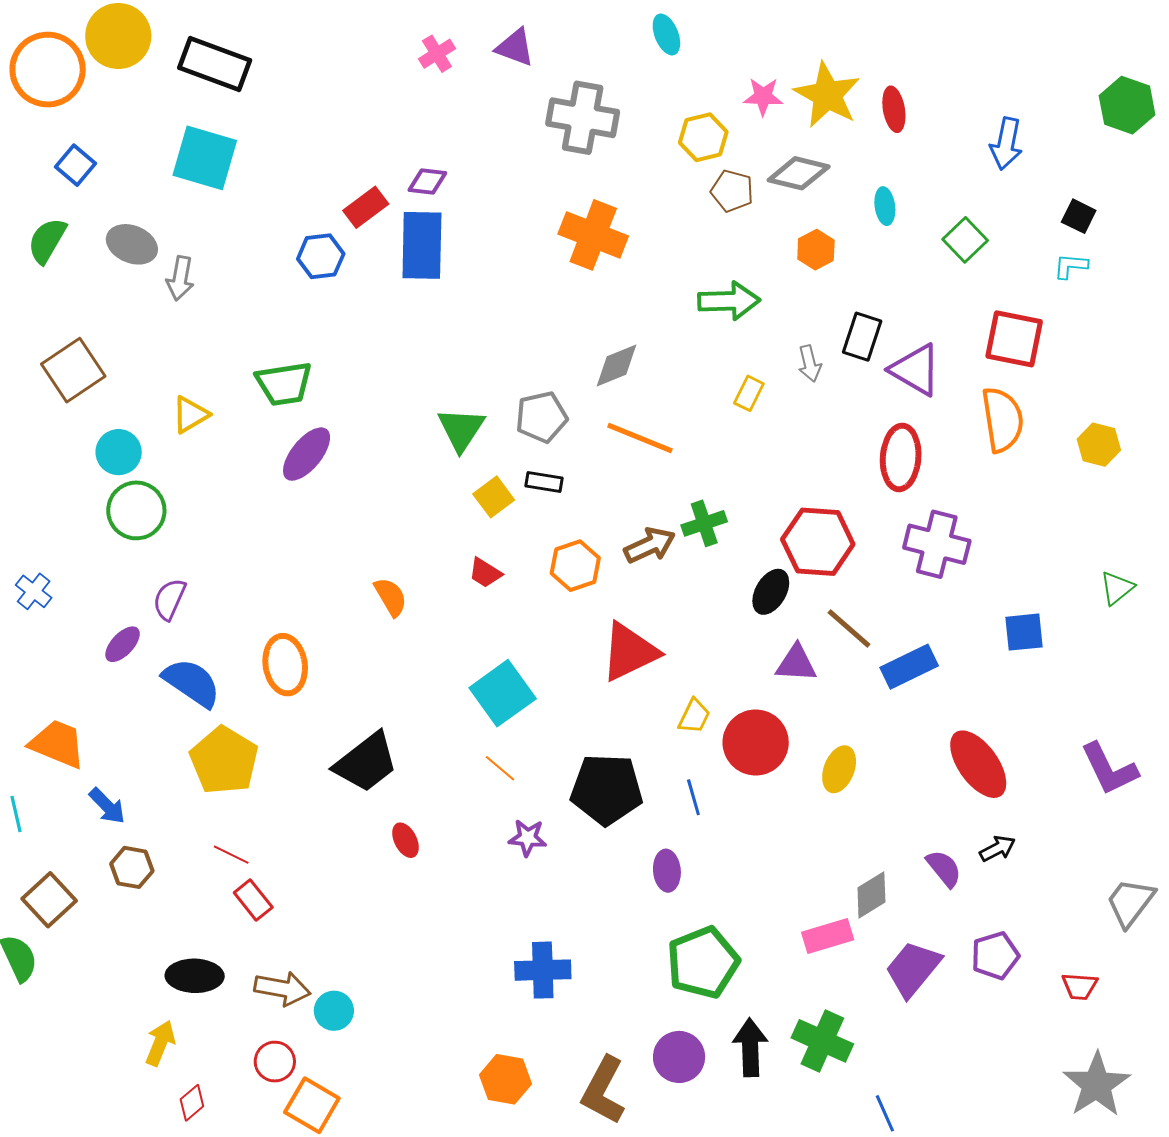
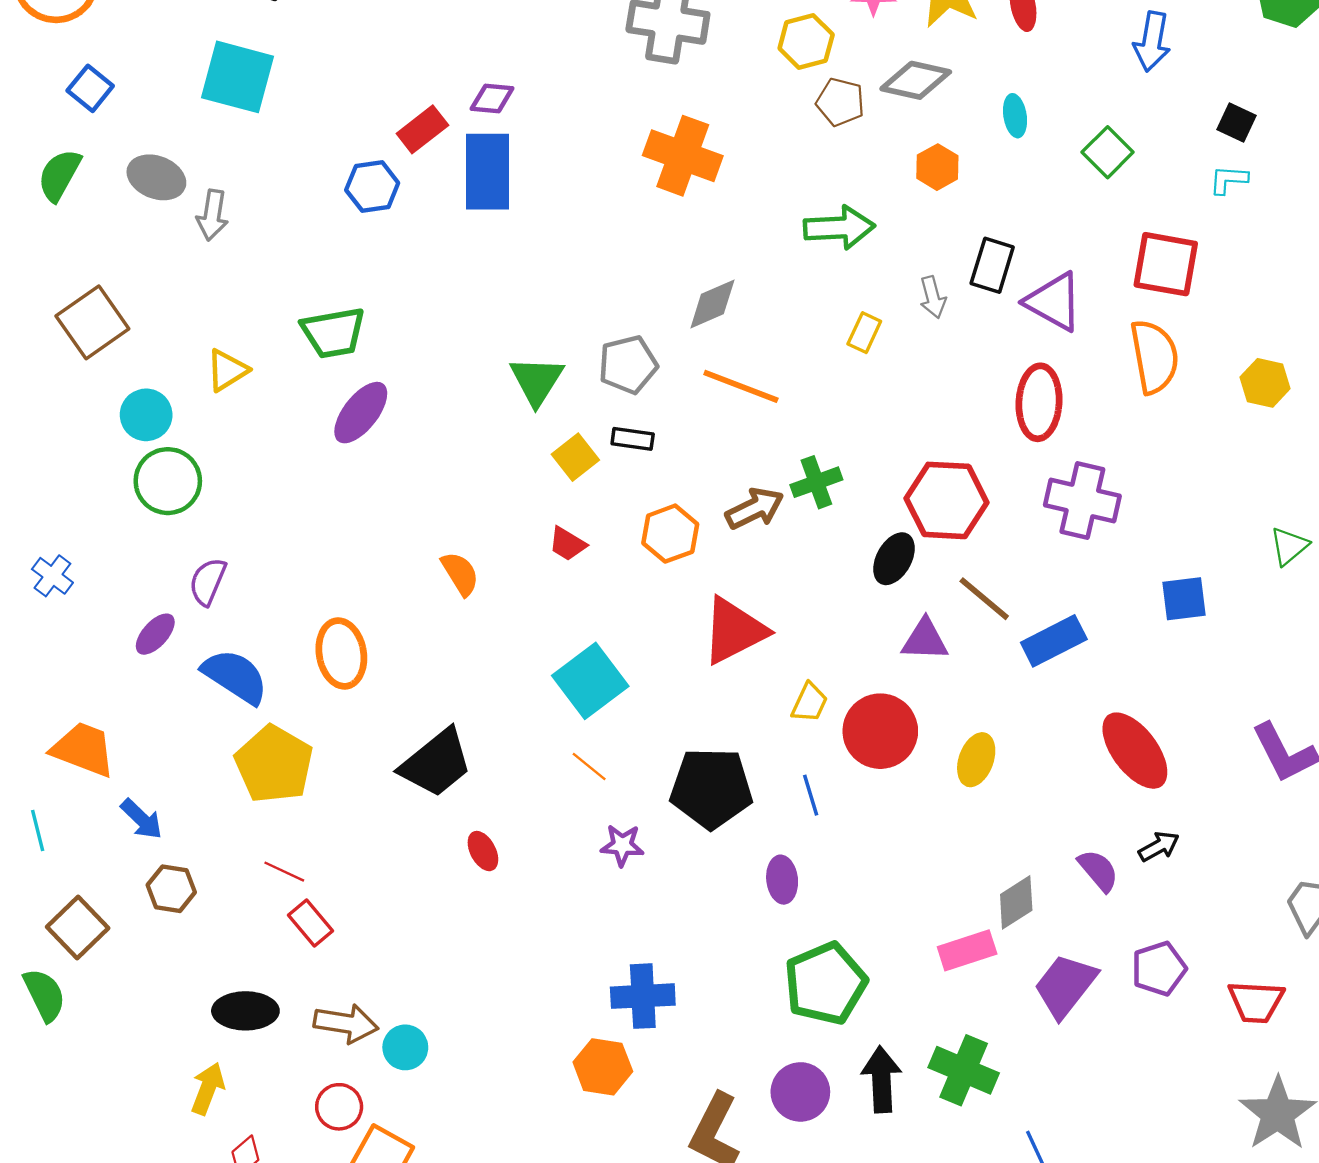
red trapezoid: (1080, 986) -> (1256, 1002), size x1.4
orange hexagon: (506, 1079) -> (603, 1067), moved

